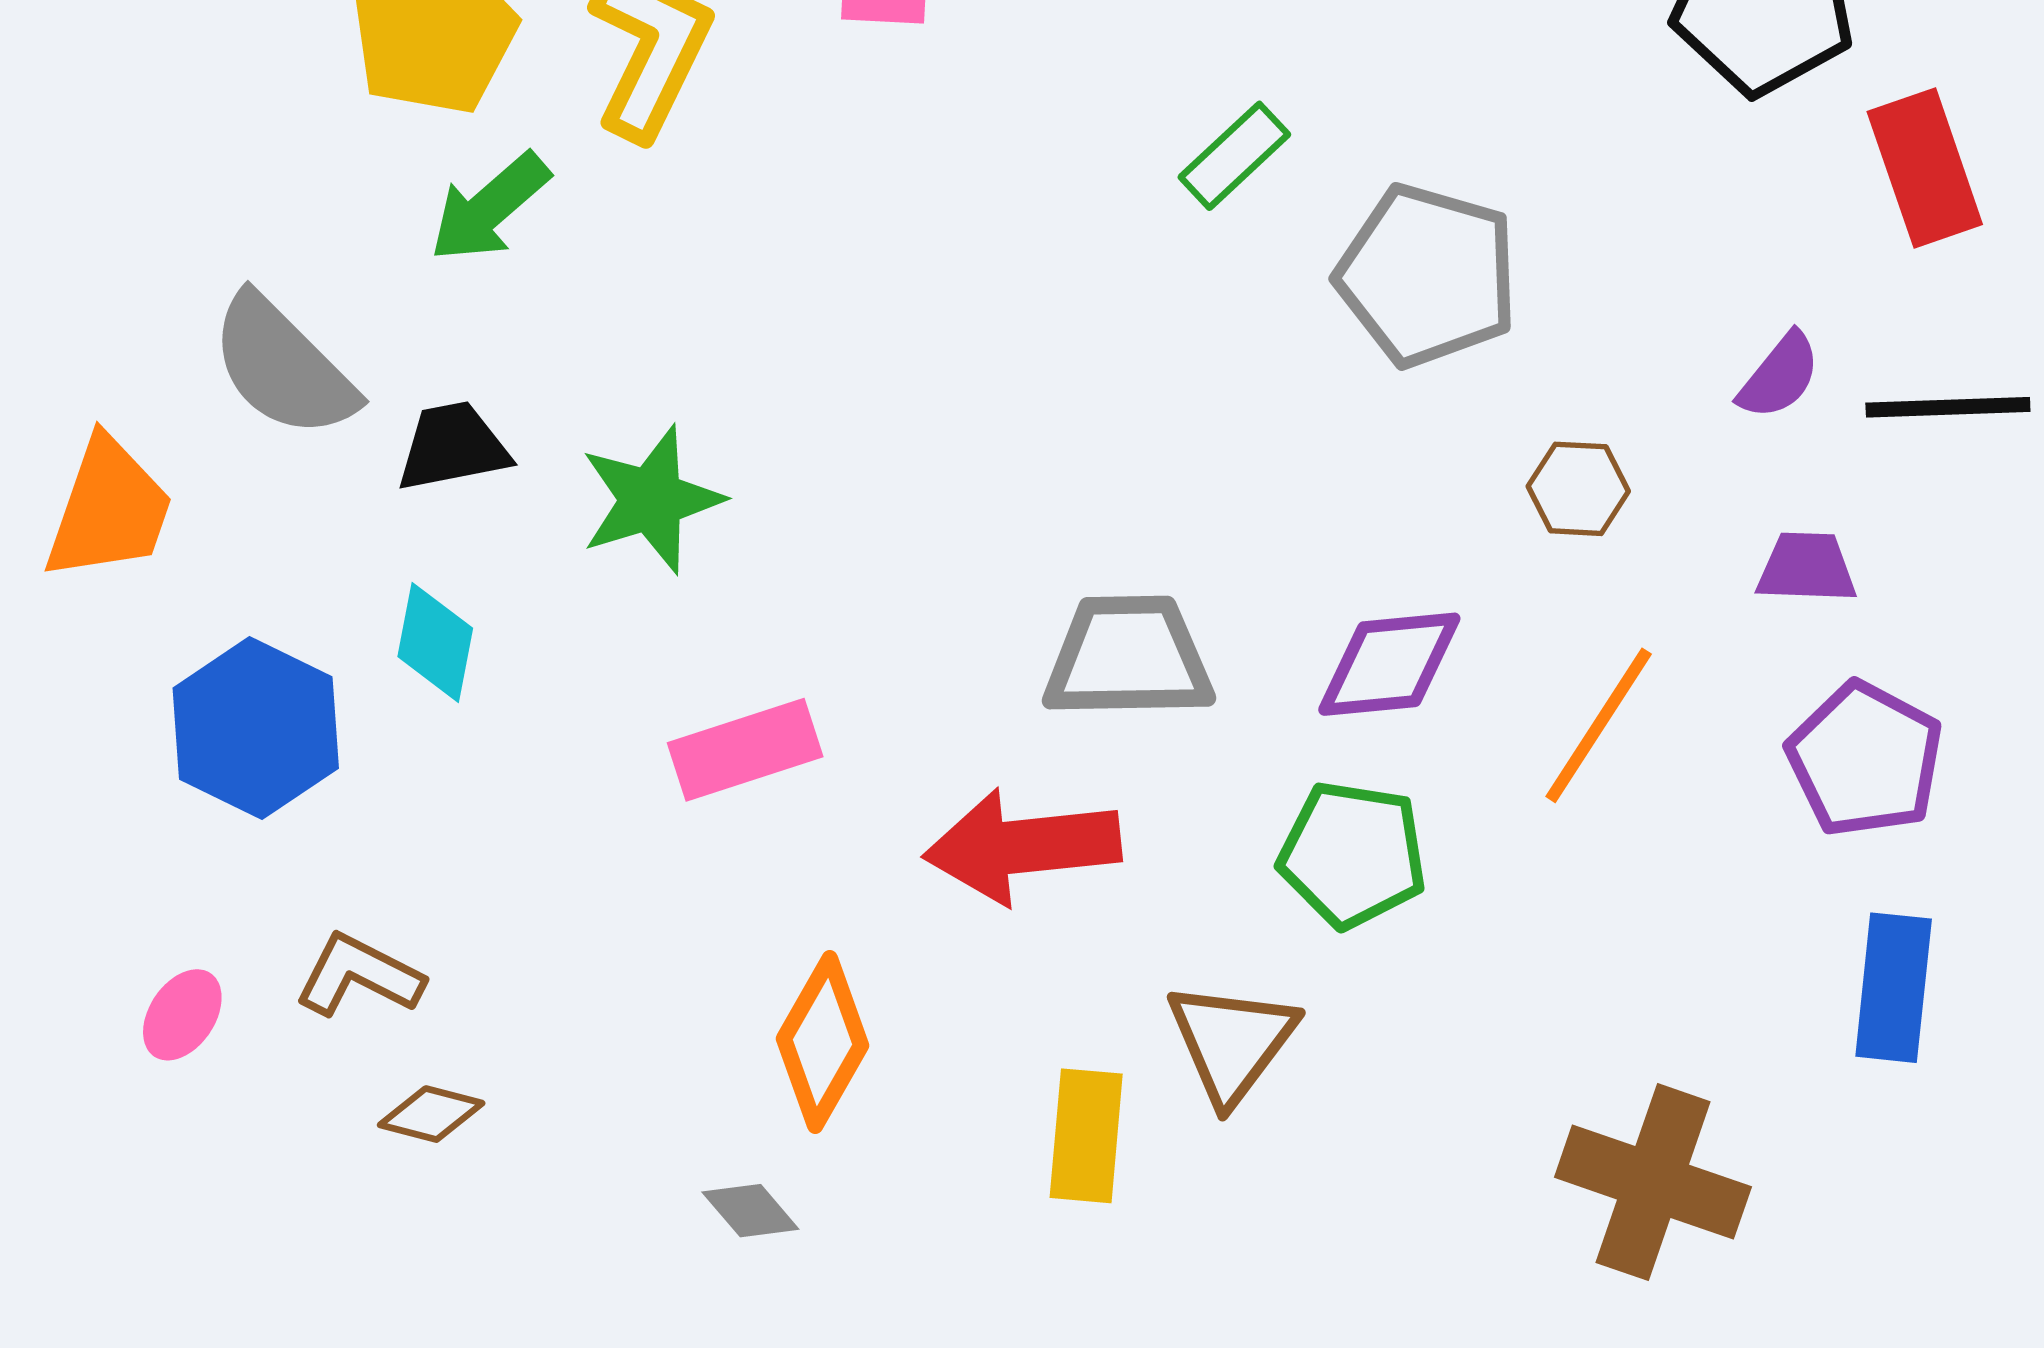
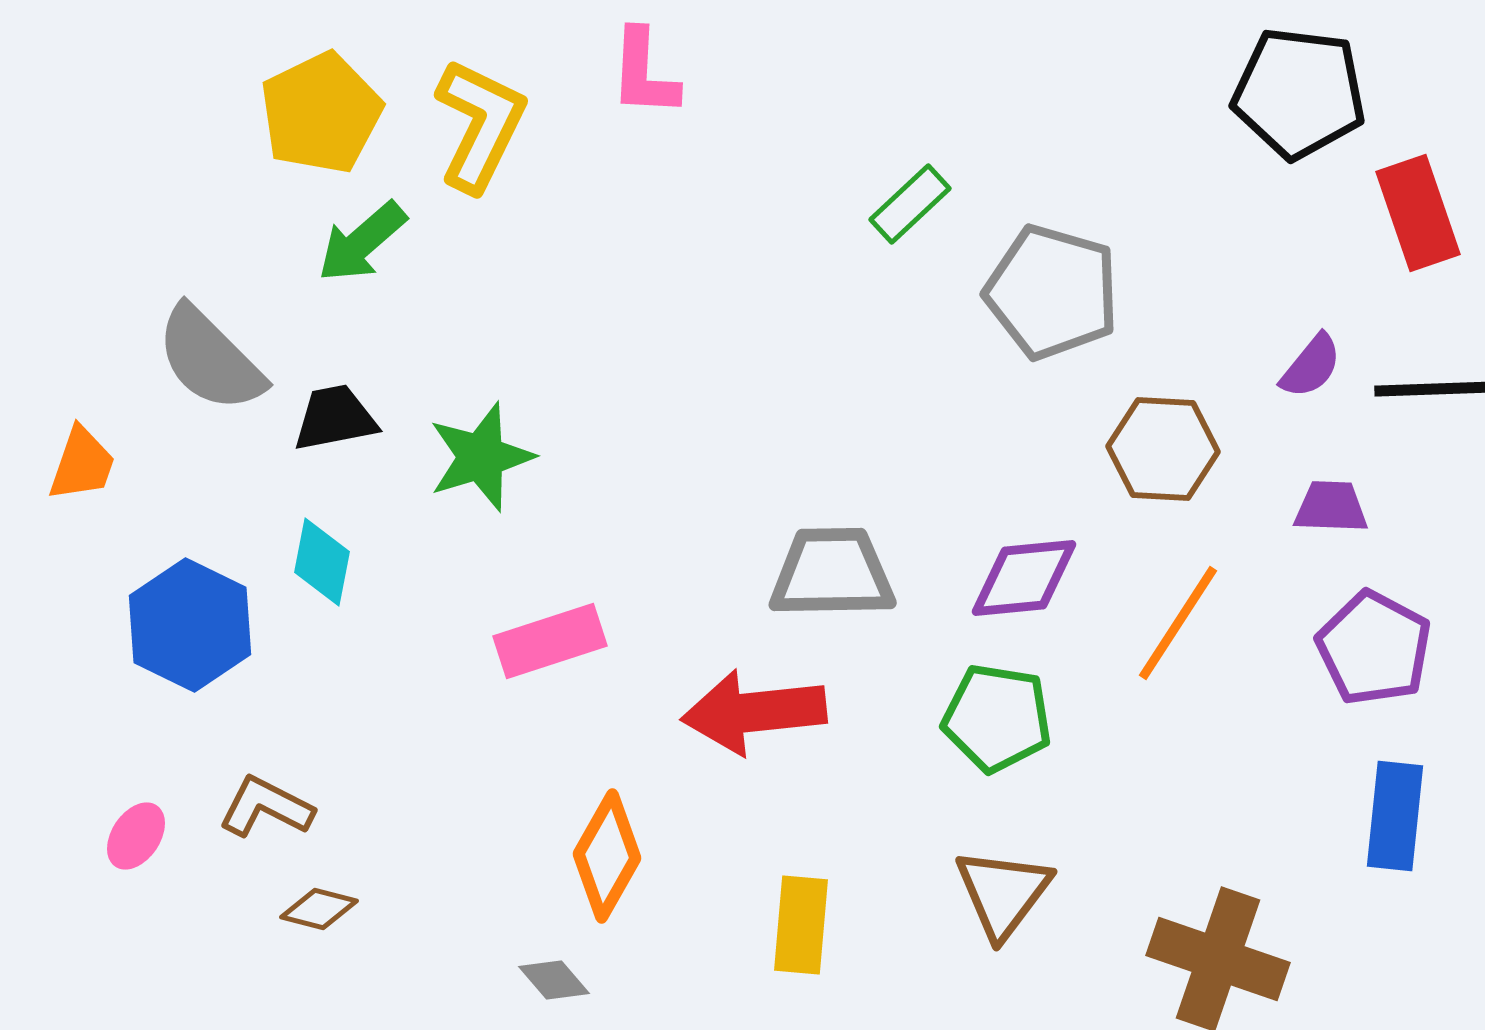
brown hexagon: (1578, 489) -> (1163, 449), size x1.5
orange trapezoid: (109, 509) -> (82, 464), size x0.7
brown triangle: (1232, 1042) -> (1003, 893), moved

